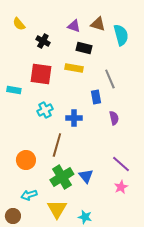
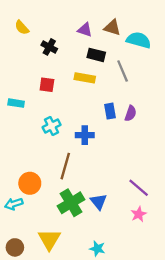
cyan semicircle: (121, 35) -> (139, 40), turned -60
red square: (41, 74) -> (47, 85), size x0.6
gray line: (110, 79) -> (123, 71), moved
purple semicircle: (114, 118) -> (131, 113), moved, turned 32
cyan arrow: (29, 195) -> (14, 204), moved
yellow triangle: (57, 209) -> (49, 239), moved

